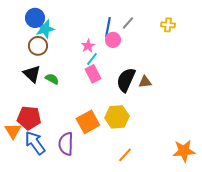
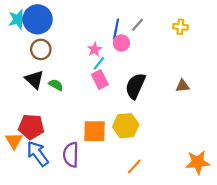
blue circle: (35, 18) -> (38, 19), size x1.4
cyan star: (45, 29) -> (18, 19), moved
brown triangle: (145, 82) -> (183, 86), moved
orange square: (88, 122) -> (95, 131), turned 30

